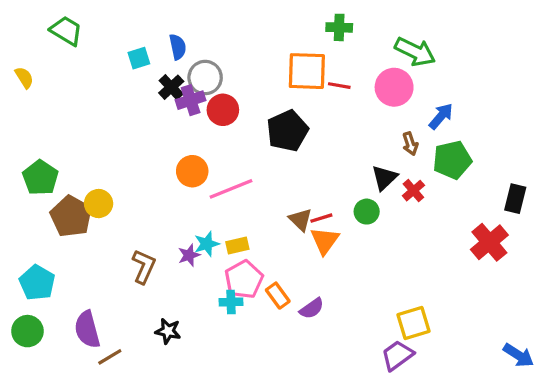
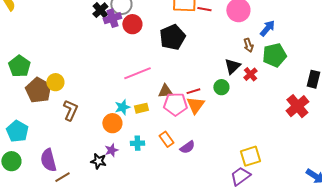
orange circle: (192, 171) -> (112, 123), moved
brown triangle: (300, 220) -> (165, 91), moved, turned -49
purple star: (189, 255) -> (111, 150), moved
brown L-shape: (144, 266) -> (70, 110), moved
pink pentagon: (244, 279) -> (175, 104), moved, turned 30

